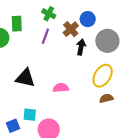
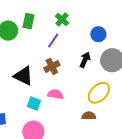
brown cross: (71, 29) -> (52, 67), moved
brown semicircle: (106, 98) -> (89, 116), moved
cyan square: (30, 115) -> (34, 104), moved

